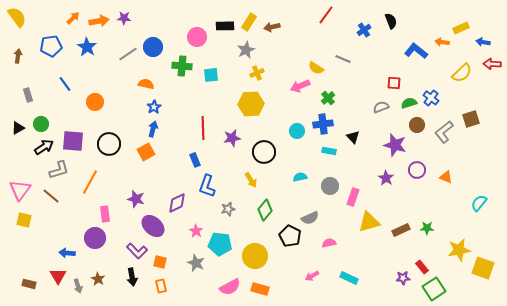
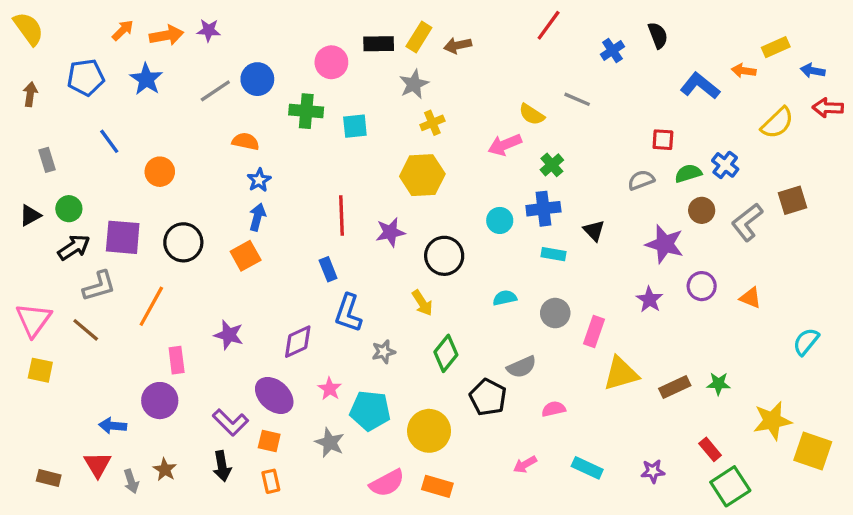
purple ellipse: (153, 226) -> (274, 395), moved
purple star: (403, 278) -> (653, 471), moved

